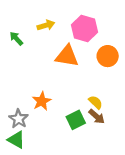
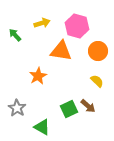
orange star: (42, 101) -> (38, 76), moved
yellow semicircle: (96, 102) -> (97, 81), moved
green triangle: (16, 140) -> (42, 127), moved

